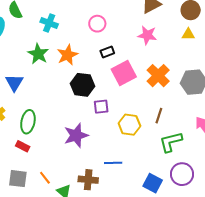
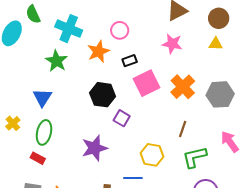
cyan cross: (49, 23) -> (69, 29), size x1.4
orange star: (67, 55) -> (98, 51), moved
blue triangle: (14, 83) -> (42, 98), moved
purple square: (101, 107) -> (122, 118), turned 35
yellow hexagon: (129, 125) -> (152, 155), moved

